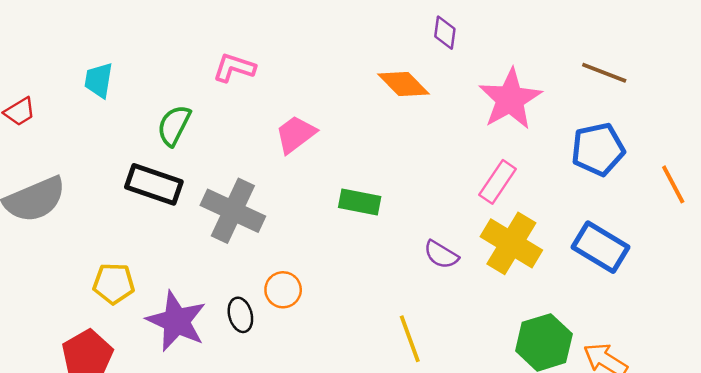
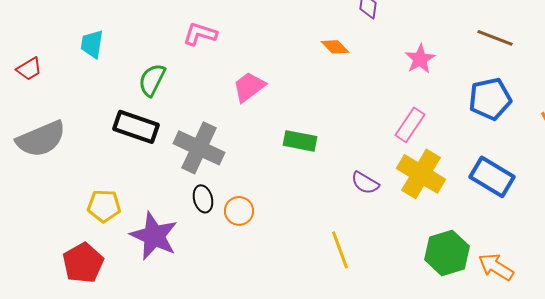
orange diamond: (403, 84) -> (335, 47), size x0.7
pink star: (510, 99) -> (420, 59), size x0.6
black ellipse: (240, 315) -> (203, 199), moved

